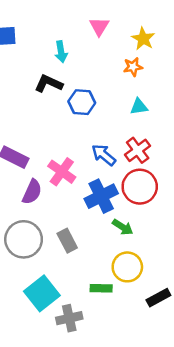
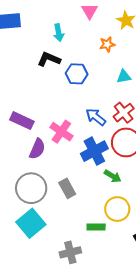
orange star: (133, 67) -> (107, 44), moved
cyan square: (42, 293) -> (31, 223), moved

